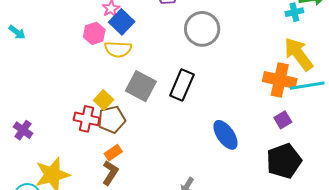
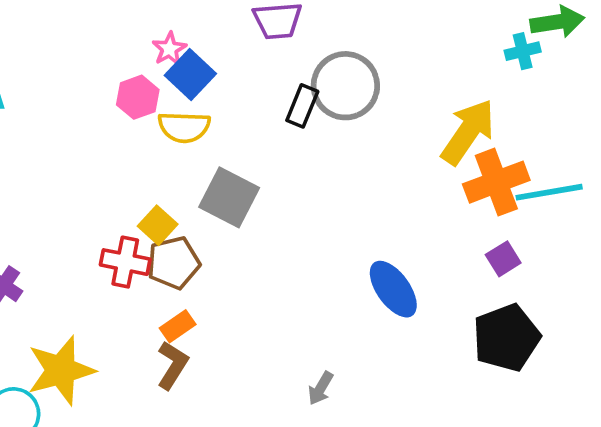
yellow arrow: (299, 54) -> (468, 132), moved, turned 72
orange cross: (280, 80) -> (496, 182), turned -32
black rectangle: (182, 85) -> (302, 106), moved, size x0.7

